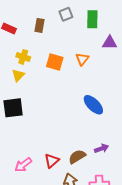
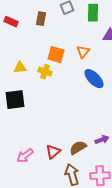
yellow cross: (23, 57) -> (45, 72), moved
yellow triangle: (18, 75) -> (20, 68), turned 40
blue ellipse: (93, 105) -> (94, 79), moved

